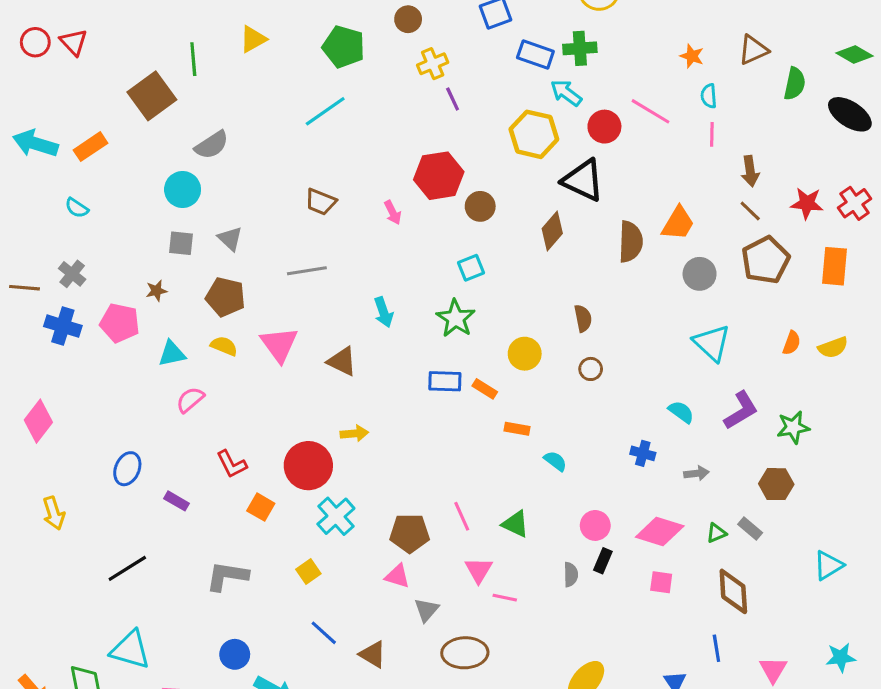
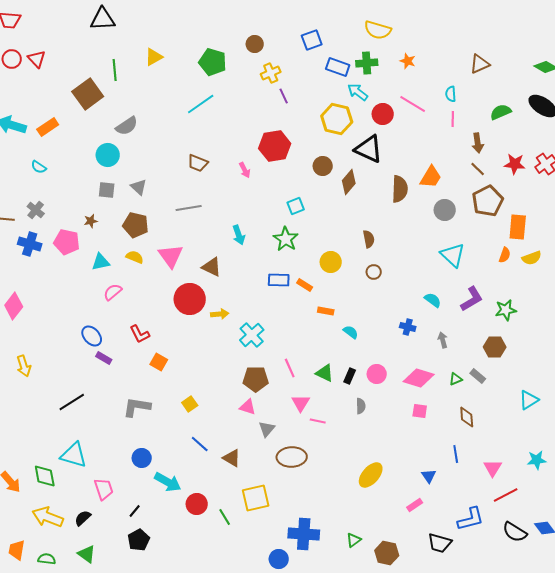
orange star: (692, 56) -> (408, 61), moved
green semicircle: (795, 84) -> (501, 112), moved, turned -125
brown circle: (480, 206) -> (323, 166), moved
orange rectangle: (835, 266) -> (518, 227), moved
red circle: (308, 466) -> (190, 299), moved
blue ellipse: (127, 469) -> (92, 336), moved, turned -65
gray arrow: (696, 473) -> (443, 340), turned -98
cyan cross: (336, 516) -> (252, 335), moved
black rectangle: (603, 561) -> (350, 376), moved
brown diamond: (733, 591) -> (467, 417), size x0.7

